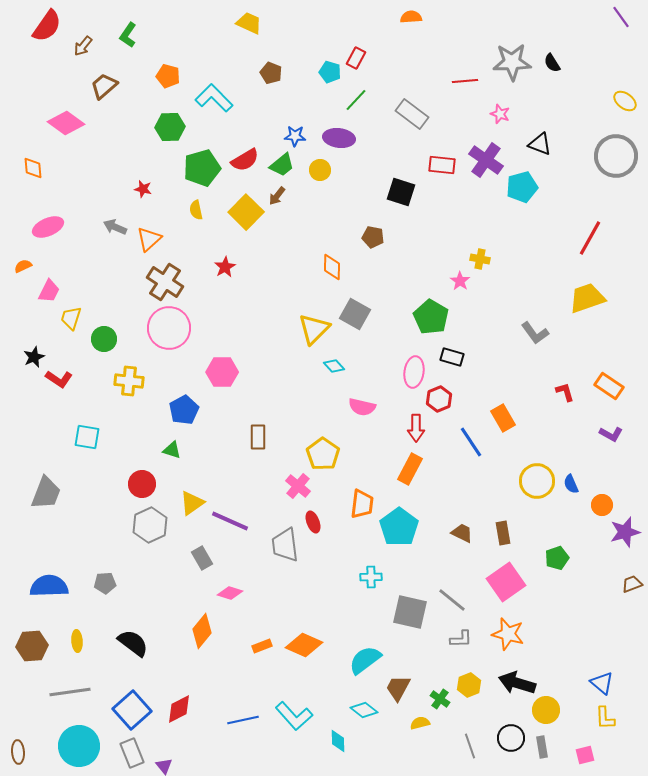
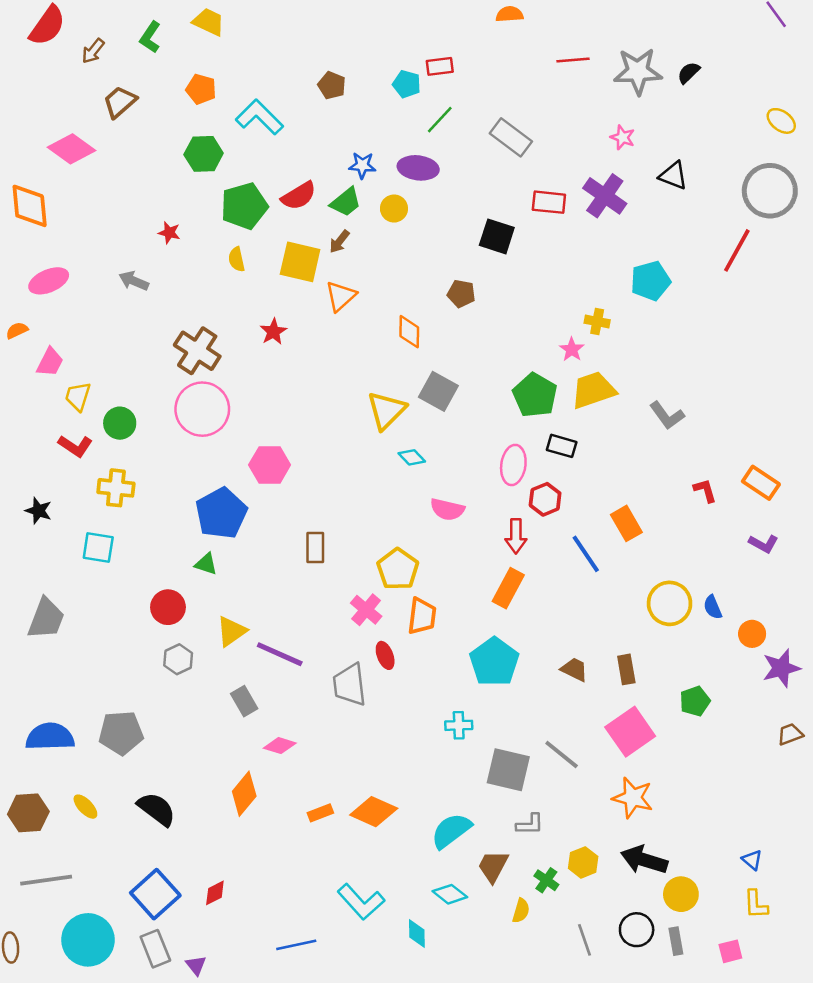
yellow trapezoid: (249, 23) -> (209, 22), moved
red rectangle: (356, 58) -> (440, 66), turned 55
black semicircle: (552, 63) -> (689, 73), turned 78
red line: (465, 81) -> (573, 60), moved
orange diamond: (33, 168) -> (30, 206), size x1.6
cyan pentagon: (522, 187) -> (650, 281), moved
yellow square: (246, 212) -> (300, 262), turned -32
red line: (590, 238) -> (737, 250), moved
orange triangle: (149, 239) -> (341, 296), moved
yellow trapezoid: (587, 298) -> (593, 390), moved
black star: (34, 357) -> (38, 511), moved, turned -30
red L-shape: (59, 379) -> (75, 446), moved
yellow cross: (129, 381) -> (116, 488), moved
blue pentagon: (184, 410) -> (221, 513), size x1.4
orange trapezoid: (362, 504) -> (422, 616), moved
gray hexagon: (150, 525) -> (178, 659), size x0.7
gray pentagon: (105, 583) -> (121, 733), size x1.6
gray L-shape: (461, 639) -> (530, 824), moved
yellow ellipse: (77, 641) -> (85, 807), turned -40
blue triangle: (602, 683) -> (752, 860), size x0.7
gray line: (70, 692) -> (46, 880), moved
red diamond: (179, 709) -> (215, 893), size x0.7
blue line: (243, 720) -> (296, 945), moved
yellow semicircle: (420, 723) -> (521, 911), turned 120

